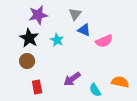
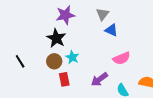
cyan star: (57, 40) -> (72, 57), moved
pink semicircle: (104, 41) -> (122, 58), moved
red rectangle: (37, 87) -> (64, 79), moved

